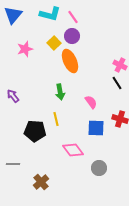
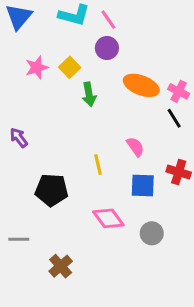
yellow square: (54, 43) -> (70, 67), moved
orange ellipse: (70, 61) -> (141, 85), moved, turned -45
green arrow: (60, 92) -> (89, 94), moved
yellow line: (56, 119) -> (98, 165), moved
gray circle: (99, 168) -> (152, 233), moved

